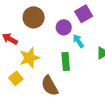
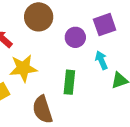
cyan arrow: (78, 41) -> (101, 60), moved

